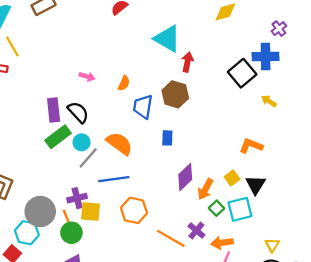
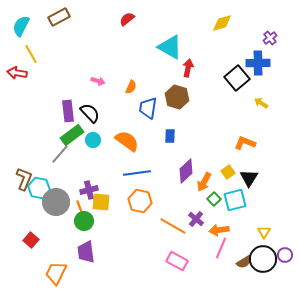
gray line: (88, 158) -> (60, 154), moved
blue line: (114, 179) -> (137, 173), moved
cyan hexagon: (27, 233) -> (39, 188), moved

